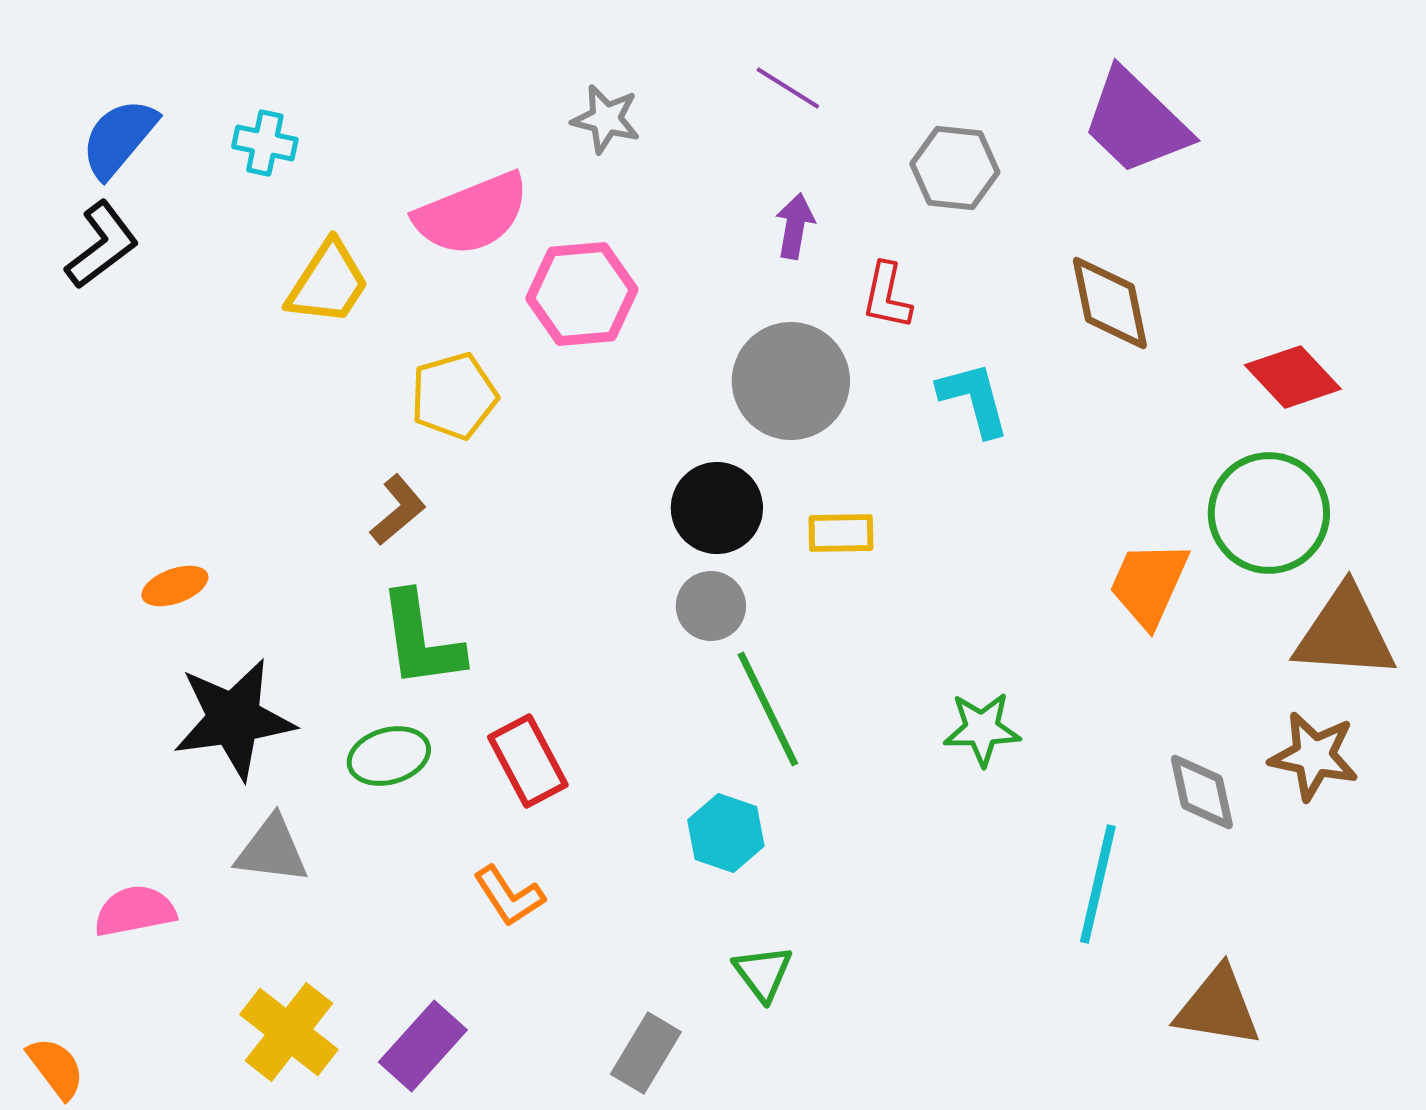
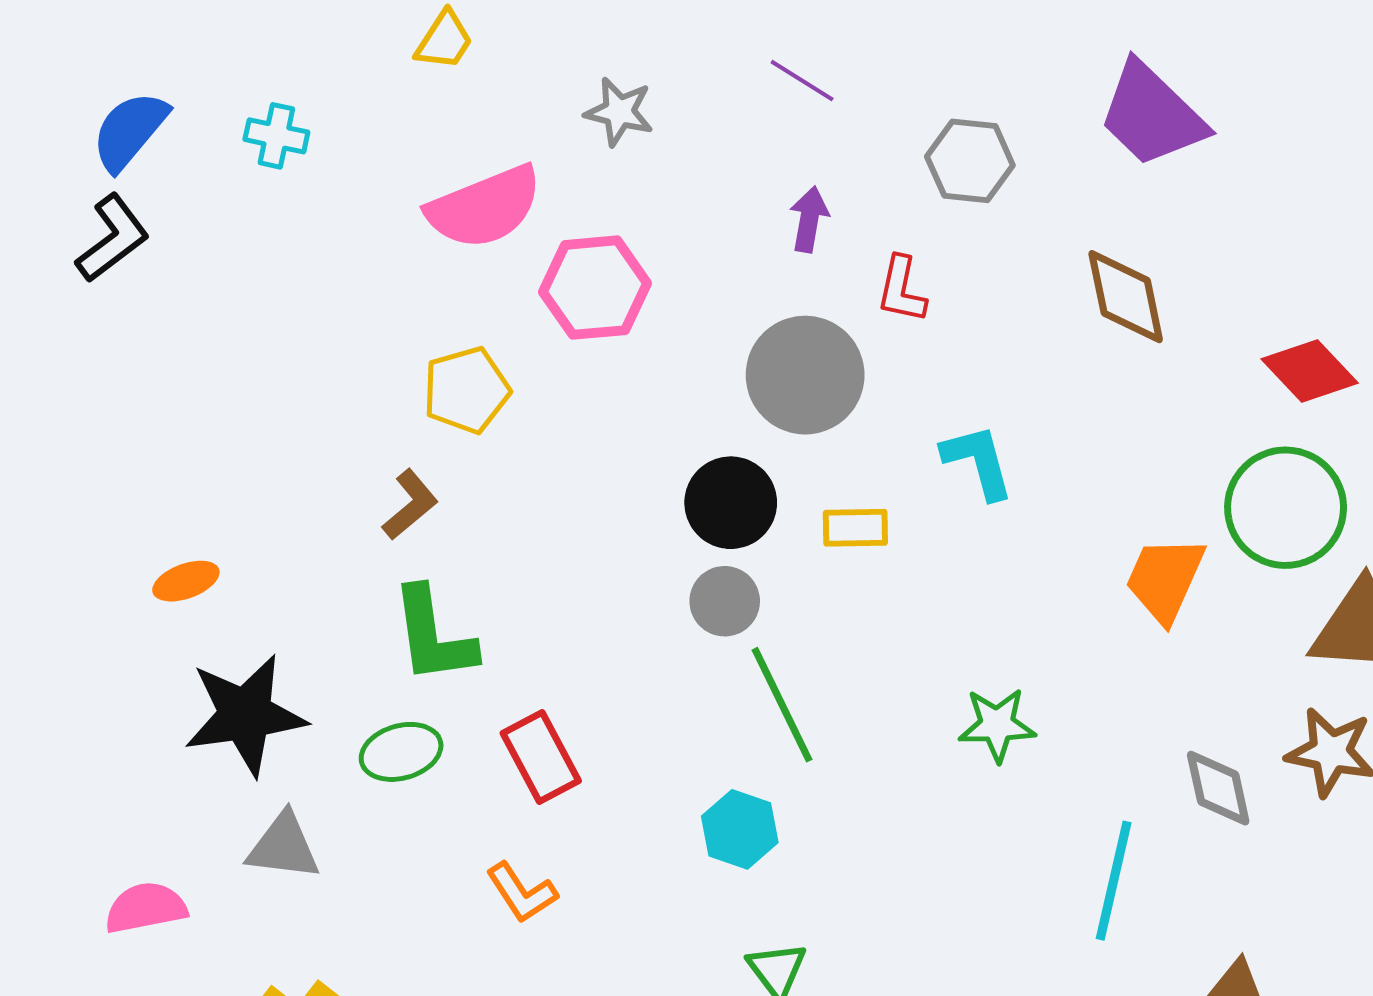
yellow trapezoid: (328, 283) -> (444, 40), moved, size x0.7
cyan L-shape: (974, 399) -> (978, 461), moved

